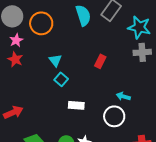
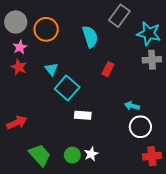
cyan semicircle: (83, 15) -> (90, 37), moved
cyan triangle: (55, 60) -> (51, 69), moved
cyan square: (61, 79) -> (67, 88), size x1.6
white circle: (114, 116) -> (140, 127), moved

